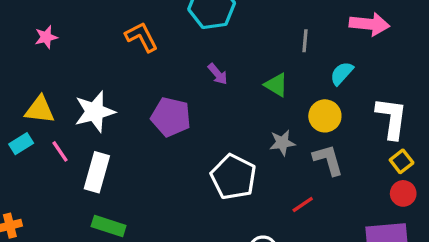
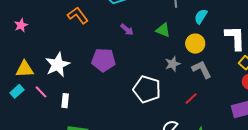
white rectangle: (97, 172) -> (65, 101), size x0.6

